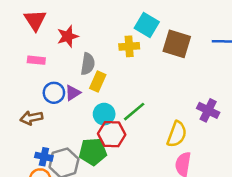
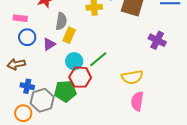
blue circle: (54, 93) -> (27, 37), moved
purple cross: (208, 110) -> (157, 40), moved
yellow semicircle: (177, 134) -> (132, 77), turned 60
blue cross: (44, 157) -> (27, 86), moved

